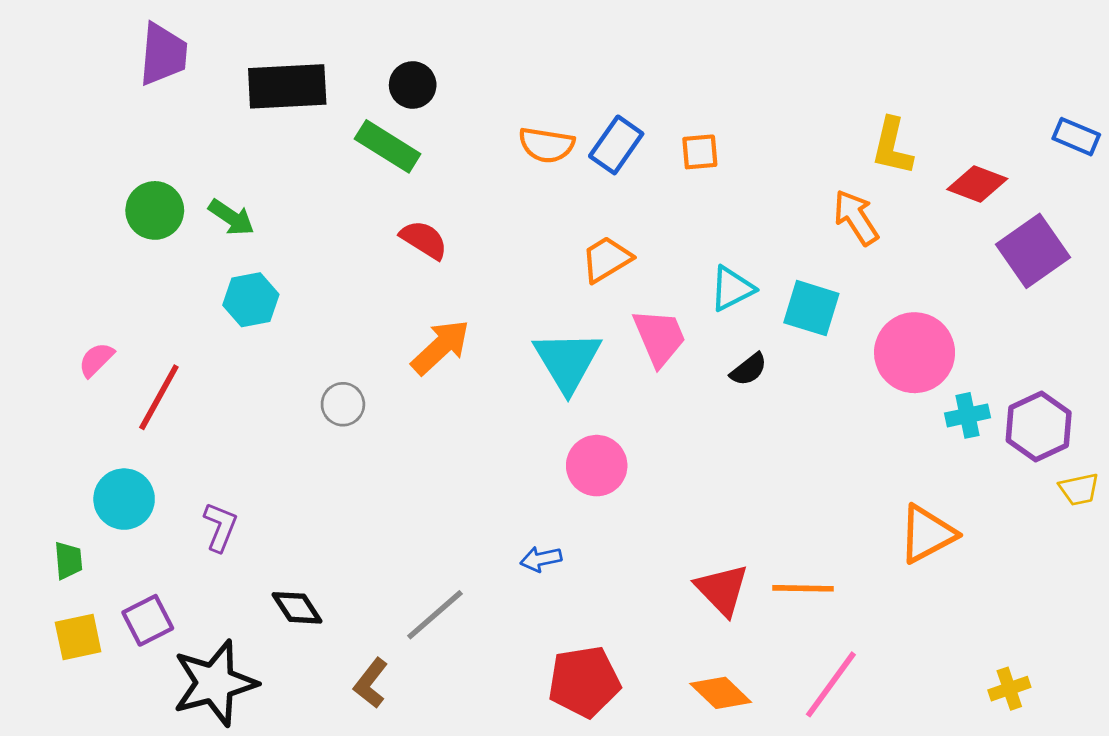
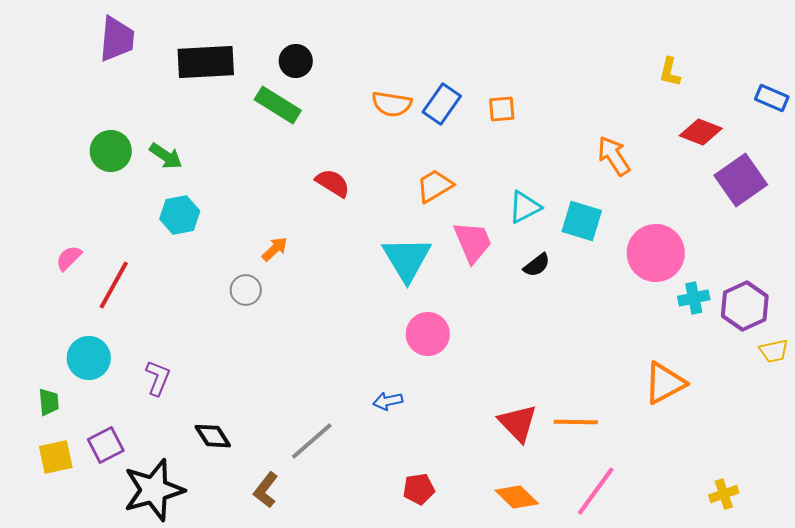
yellow L-shape: (892, 146) -> (670, 72), moved, size x0.7
red semicircle: (424, 240) -> (333, 183), moved
orange arrow: (441, 347) -> (275, 249), moved, size x0.6
red pentagon: (584, 682) -> (419, 489), size x0.6

